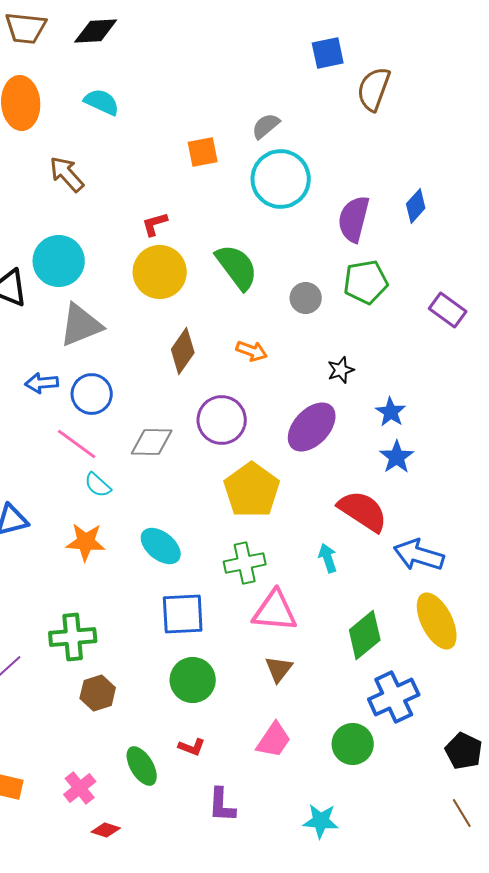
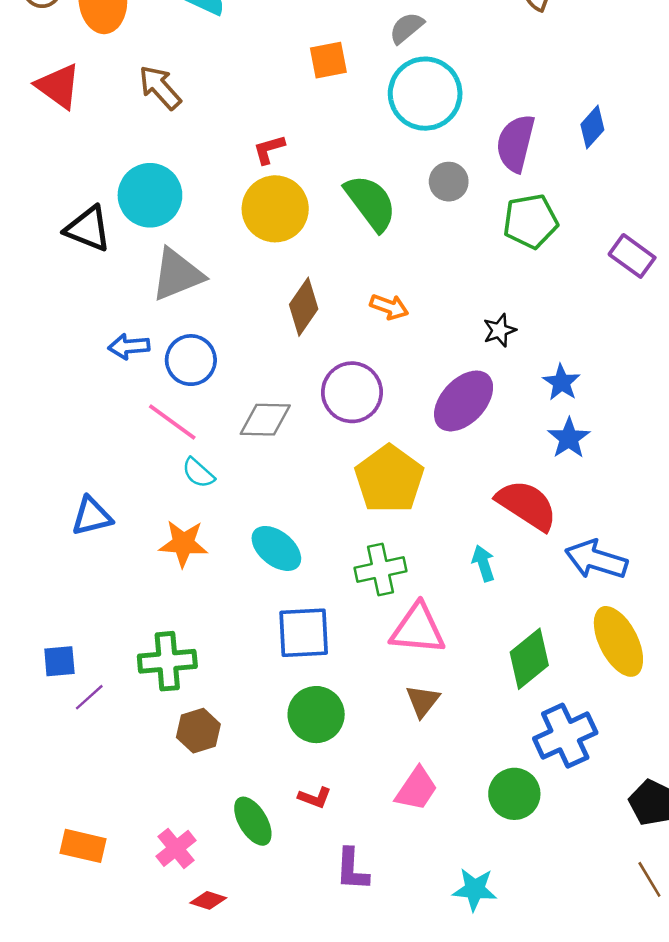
gray circle: (306, 298) -> (449, 182), moved

